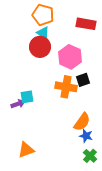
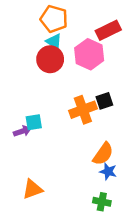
red rectangle: (86, 24) -> (108, 30), turned -36
pink hexagon: (70, 57) -> (89, 54), moved
orange cross: (66, 87) -> (83, 110), turned -30
green cross: (90, 156) -> (102, 202), moved, turned -32

